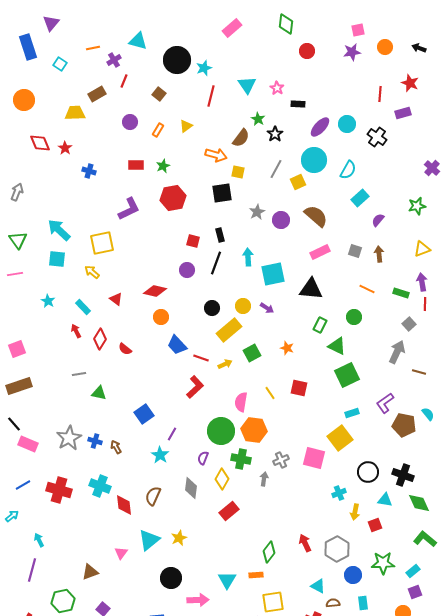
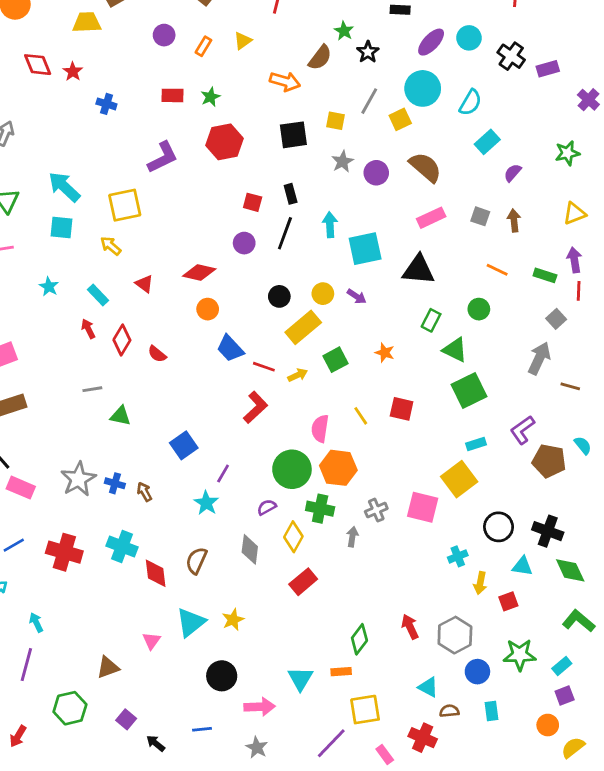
purple rectangle: (403, 113) -> (548, 69), moved
yellow square: (238, 172) -> (336, 121), moved
purple semicircle: (203, 458) -> (267, 507), turned 40

